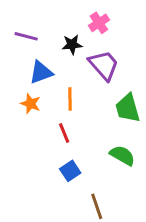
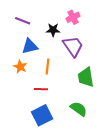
red line: (64, 133) -> (41, 89), turned -72
blue square: (70, 171) -> (42, 115), size x1.5

